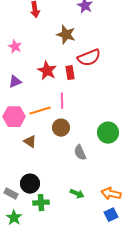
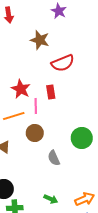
red star: (47, 71) -> (21, 89), moved
red rectangle: (70, 73) -> (51, 92), moved
orange arrow: (111, 194) -> (85, 199), turned 144

